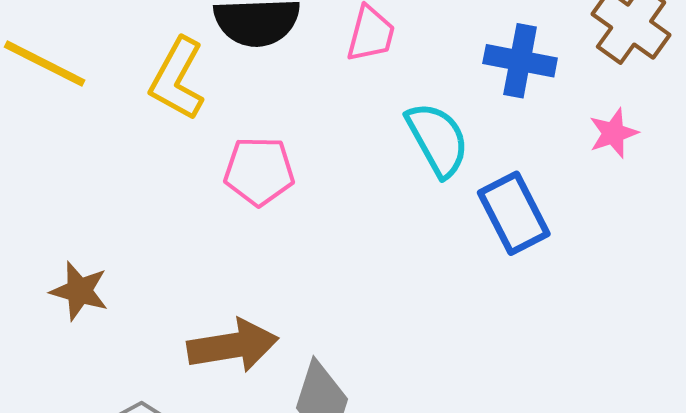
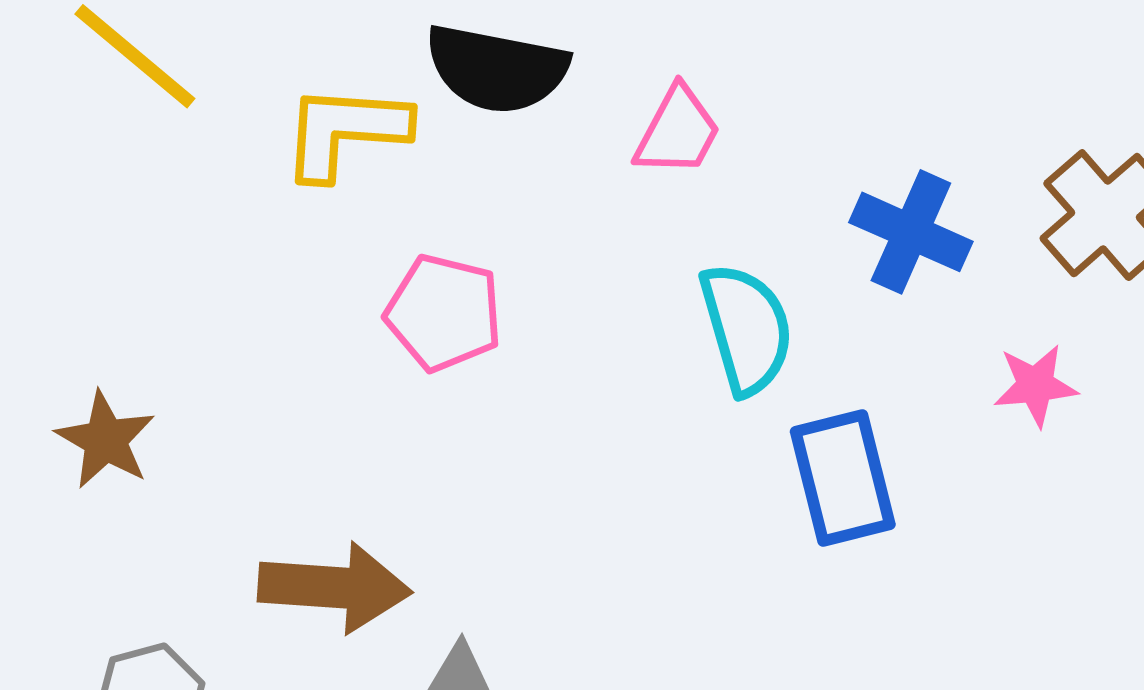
yellow L-shape: (177, 79) -> (345, 131), turned 52

